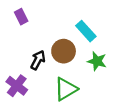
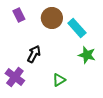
brown circle: (64, 51) -> (52, 18), moved
green triangle: (66, 89) -> (59, 80), size x0.6

